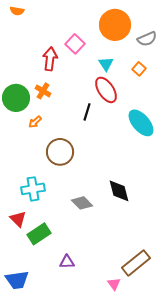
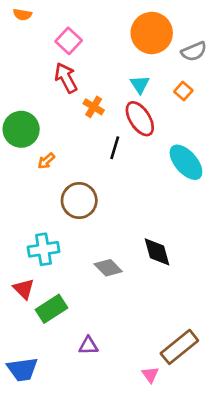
pink square: (75, 44) -> (69, 41), moved
red arrow: (50, 59) -> (66, 78), turned -35
orange cross: (43, 91) -> (94, 107), moved

